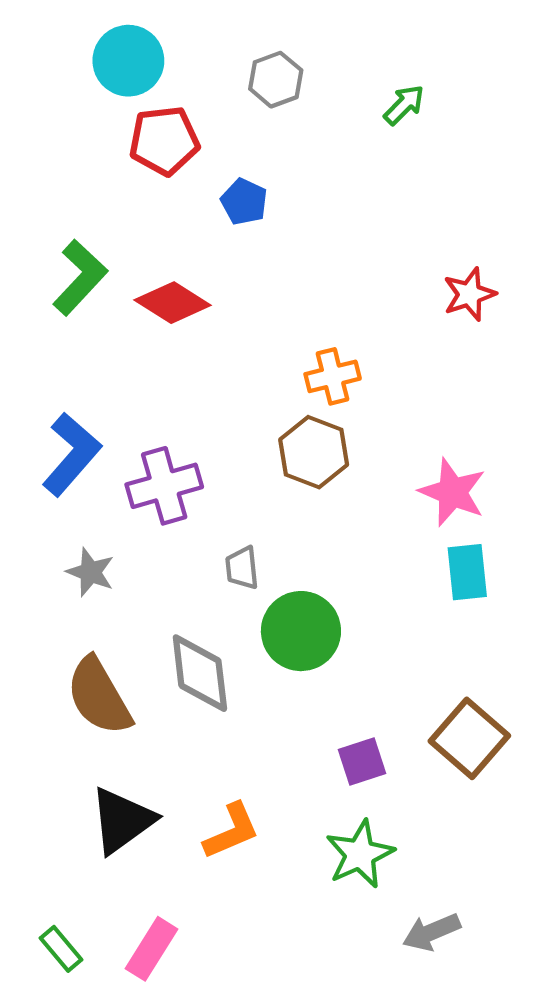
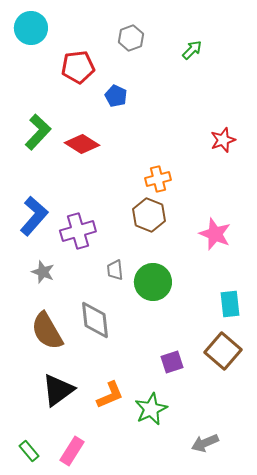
cyan circle: (128, 61) -> (31, 28), moved
cyan rectangle: (467, 572) -> (230, 304), moved
green circle: (301, 631) -> (153, 282), moved
green star: (360, 854) -> (151, 409), moved

